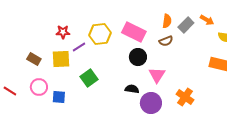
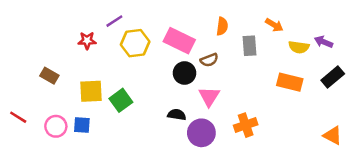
gray rectangle: (186, 25) -> (249, 46), moved, turned -49
brown semicircle: (166, 41) -> (209, 60), moved
purple line: (79, 47) -> (114, 21), moved
yellow square: (61, 59) -> (91, 91), moved
pink circle: (39, 87) -> (56, 126), moved
orange cross: (185, 97) -> (246, 125), turned 36

